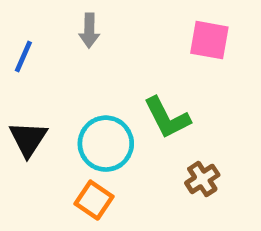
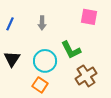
gray arrow: (89, 31) -> (42, 23), moved
brown cross: (202, 179) -> (86, 76), size x1.5

